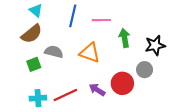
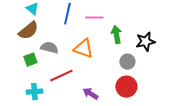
gray circle: (145, 70) -> (127, 62), moved
red circle: (122, 83) -> (126, 87), moved
purple arrow: (97, 90) -> (90, 94), moved
red line: (65, 95) -> (61, 76), moved

